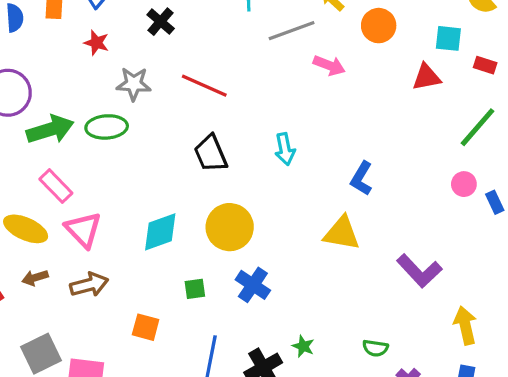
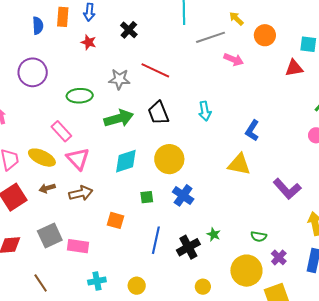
gray star: (134, 84) -> (119, 79), moved
green ellipse: (107, 127) -> (80, 96), moved
green arrow: (50, 129) -> (119, 118), moved

